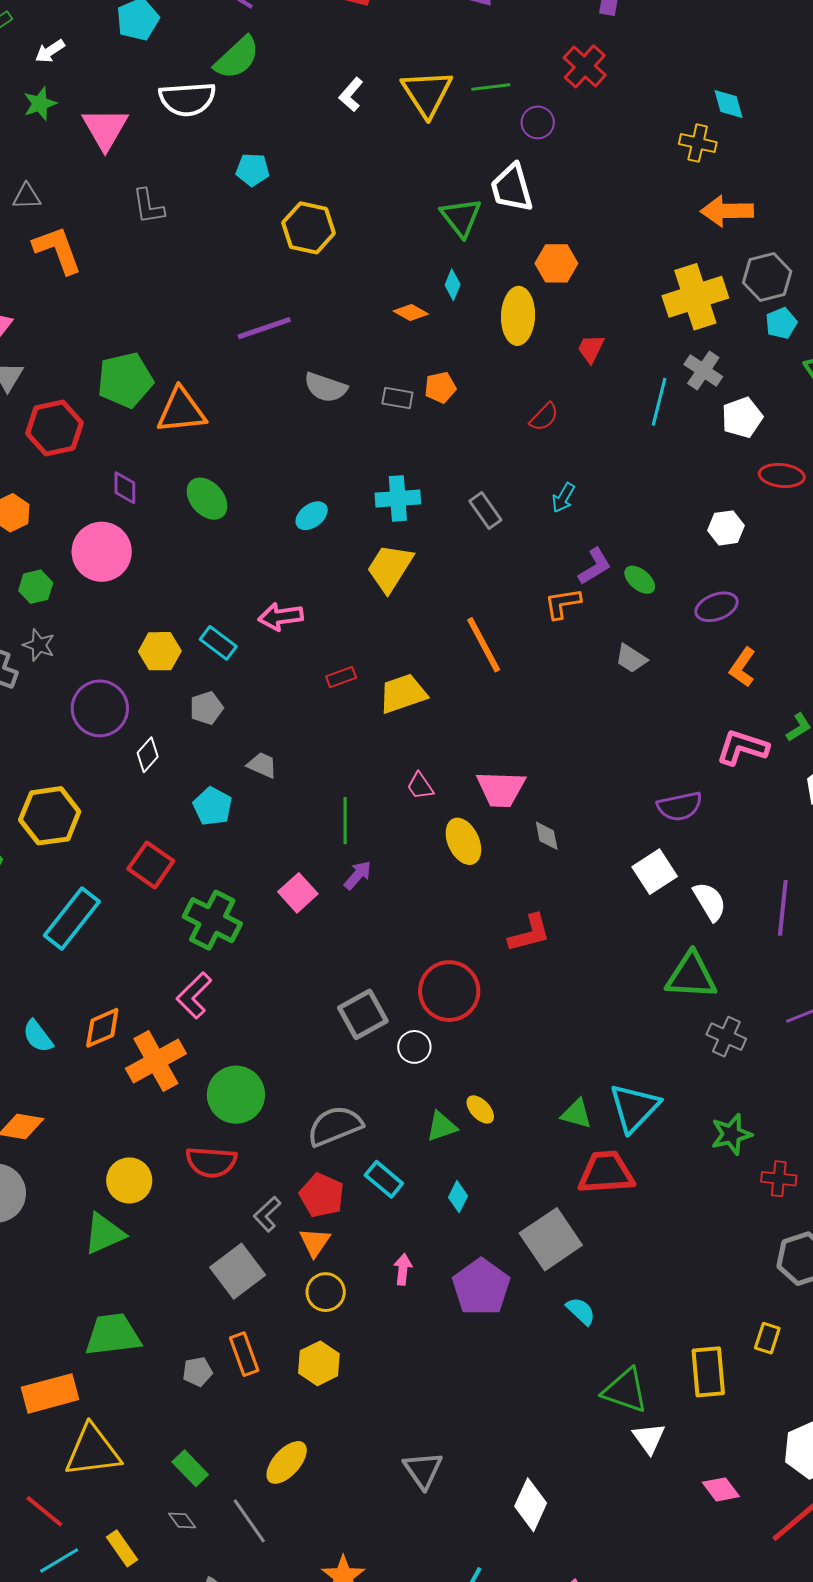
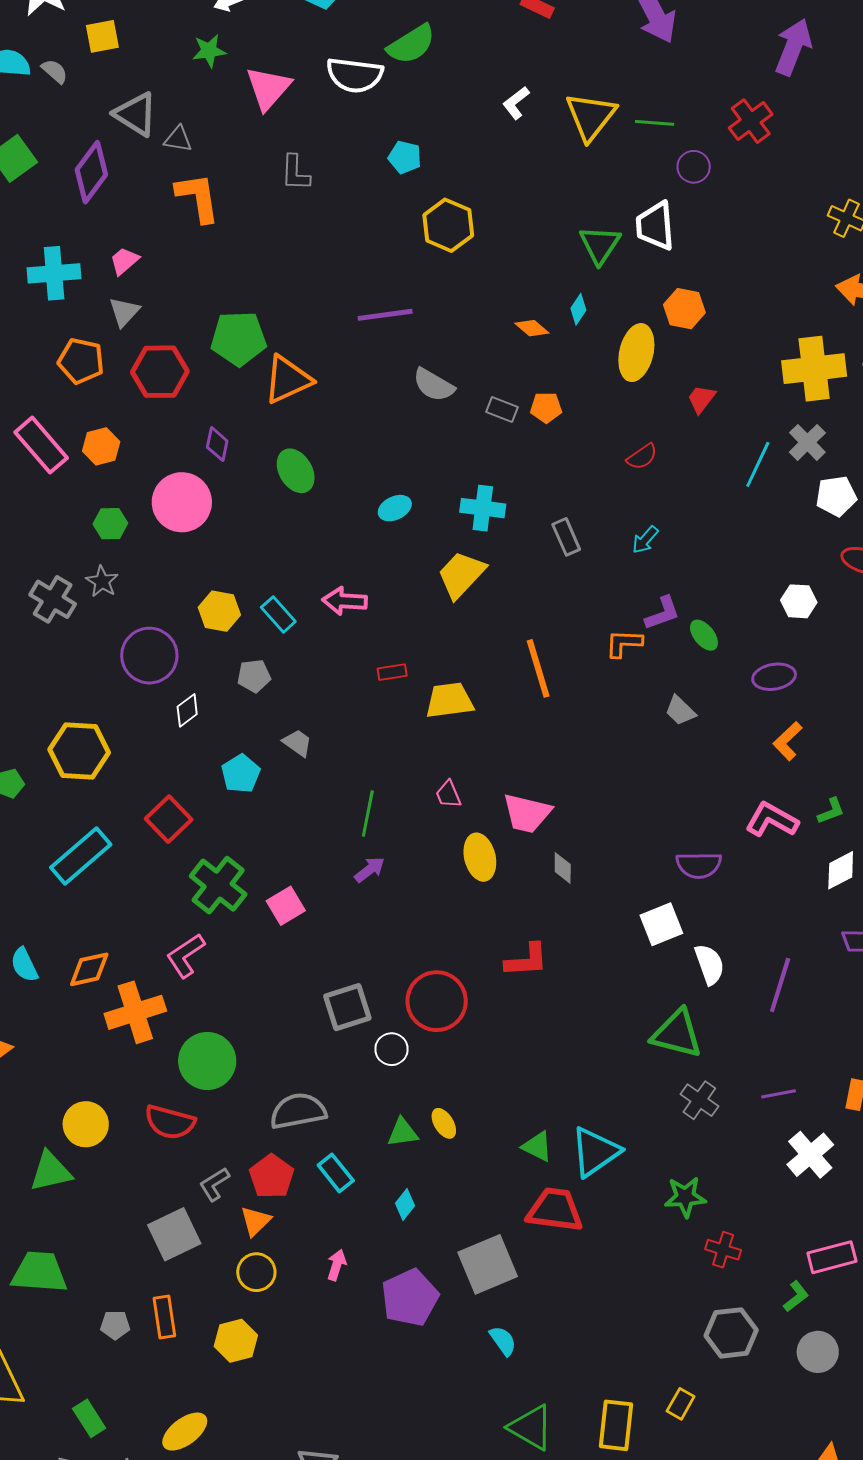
orange triangle: (181, 411) -> (288, 380), turned -30
pink square: (298, 893) -> (286, 906), moved

